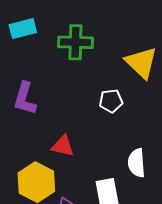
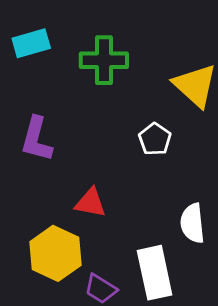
white pentagon: (111, 101) -> (155, 139), turned -30

